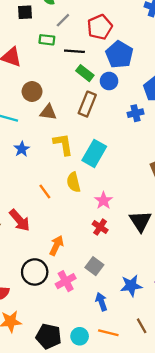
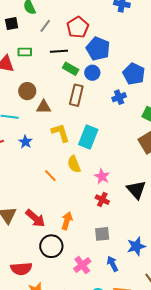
green rectangle: (47, 40) -> (25, 52), moved
red arrow: (20, 220) -> (35, 218), moved
gray square: (94, 266) -> (102, 234), turned -35
pink cross: (66, 281) -> (82, 265), moved

